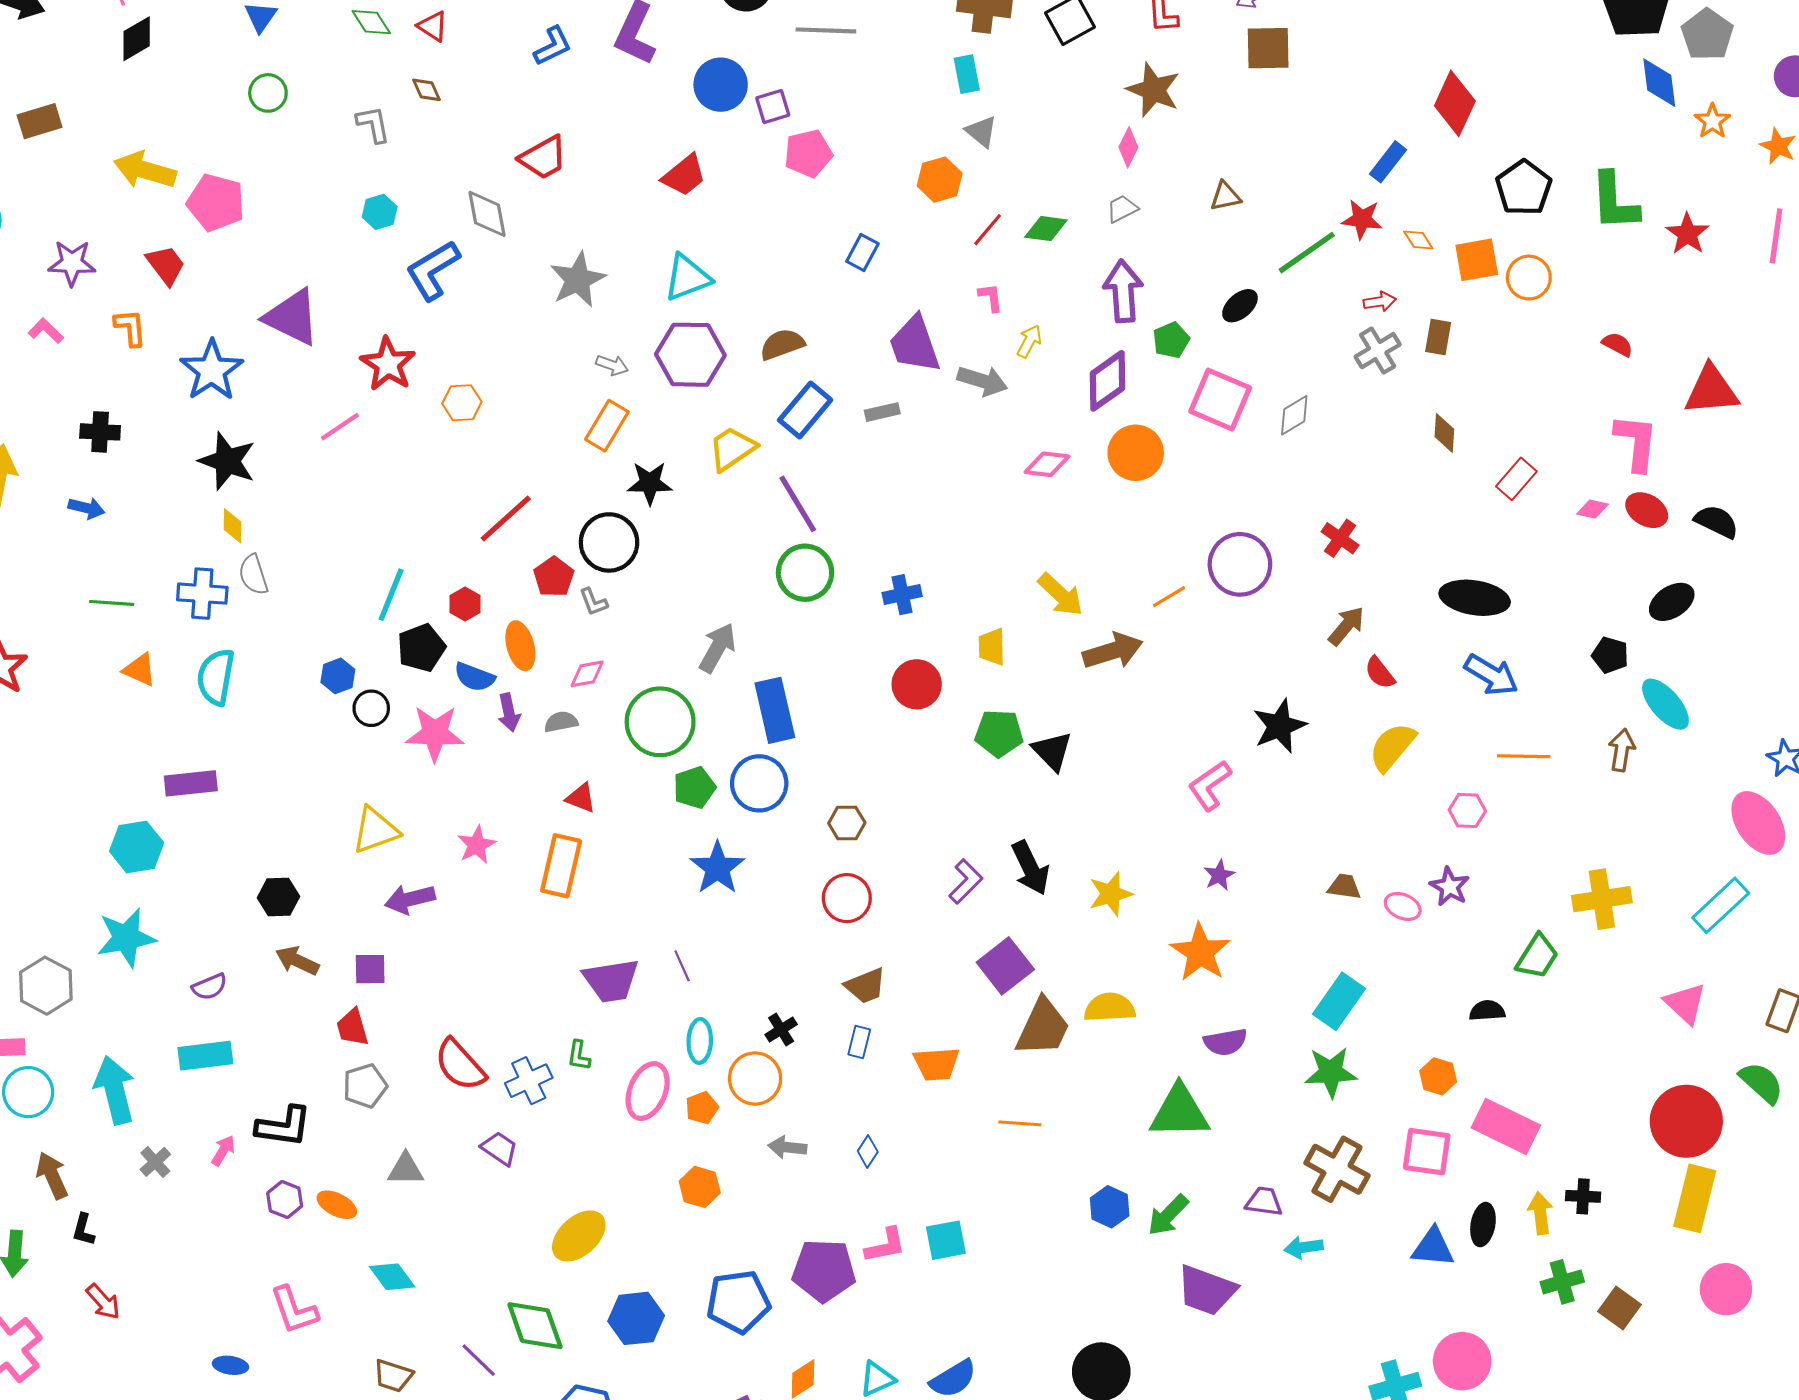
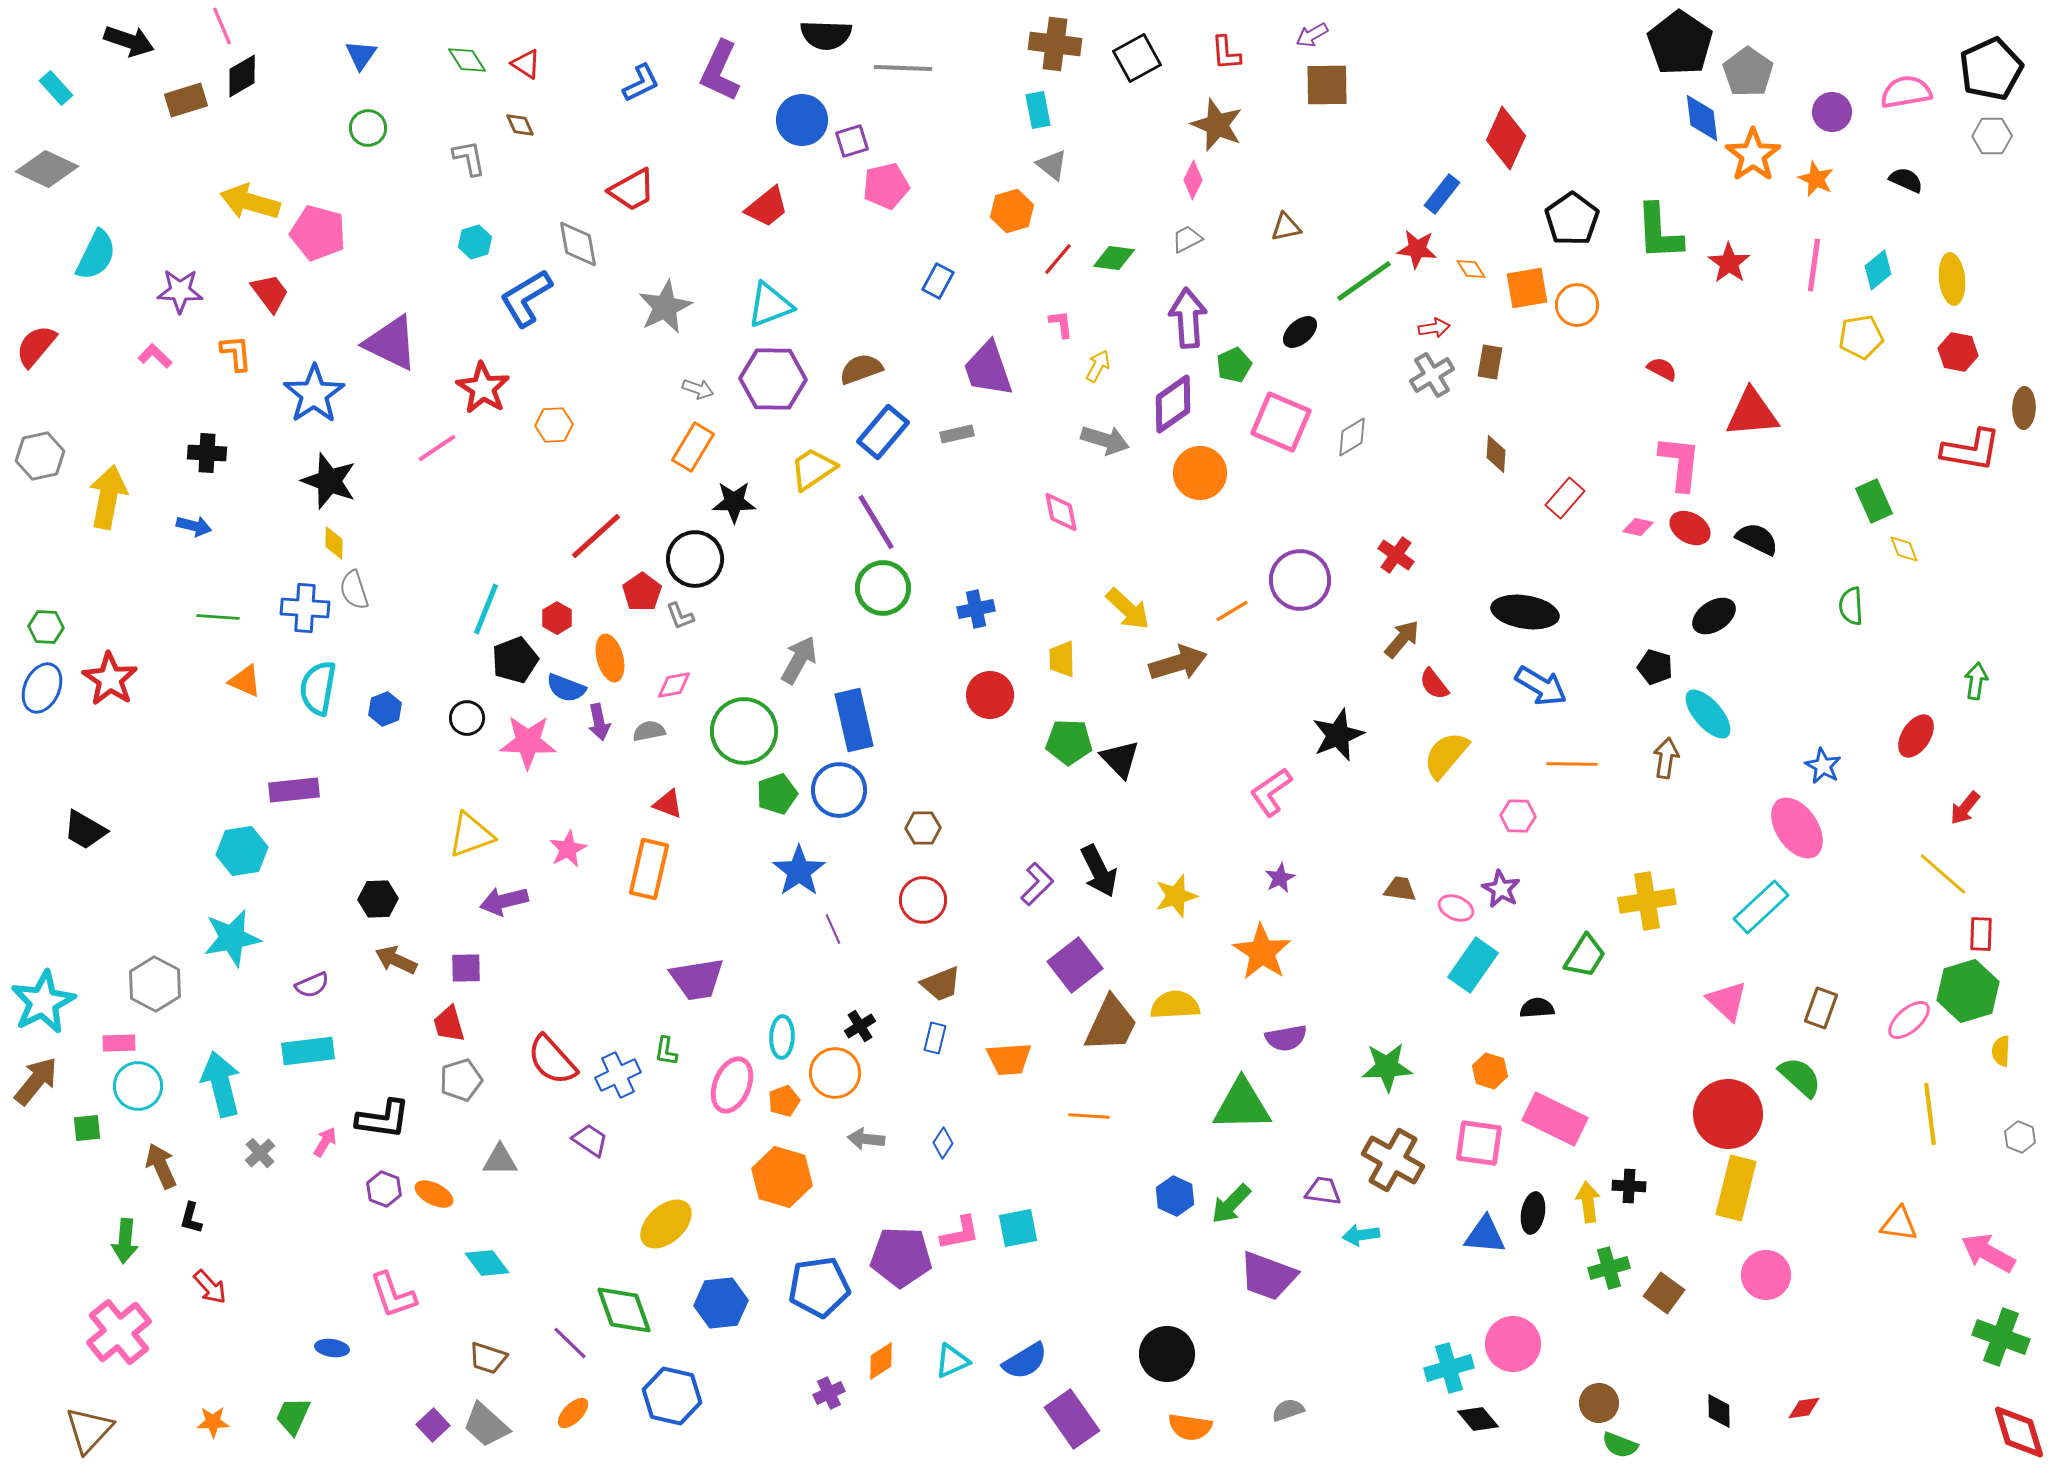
brown rectangle: (40, 121) -> (186, 100), moved
orange star: (1712, 121) -> (1753, 155), size x1.6
gray arrow: (982, 381) -> (1105, 440), moved
pink diamond: (1047, 464) -> (1061, 512), moved, turned 72
blue hexagon: (338, 676) -> (385, 709), moved
purple line: (682, 966) -> (833, 929), moved
cyan rectangle: (1339, 1001) -> (1473, 965), moved
orange hexagon: (700, 1187) -> (782, 1177), size x1.5

